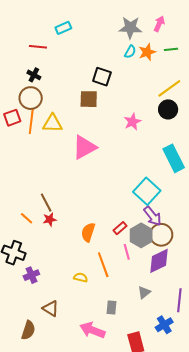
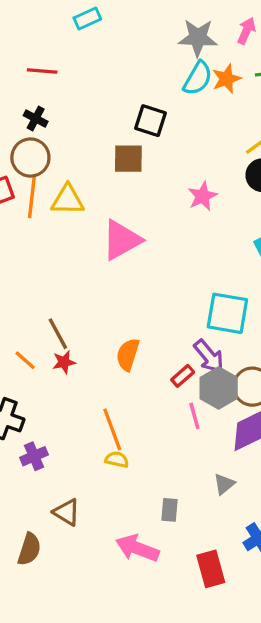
cyan rectangle: (63, 28) -> (87, 18), moved
cyan semicircle: (130, 52) -> (198, 78), size x1.5
cyan square: (147, 191) -> (227, 313), turned -32
purple arrow: (153, 216) -> (209, 356), moved
orange semicircle: (88, 232) -> (128, 354), moved
orange line: (103, 265) -> (112, 429), moved

